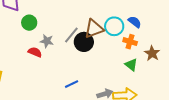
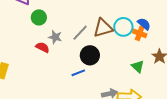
black circle: (84, 42) -> (90, 55), moved
orange cross: (130, 42) -> (140, 33), moved
blue line: (72, 84) -> (78, 73), moved

